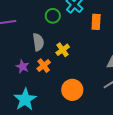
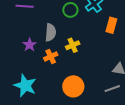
purple star: (23, 67) -> (30, 45), moved
cyan star: (25, 99) -> (25, 86), turned -30

